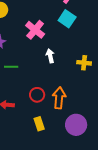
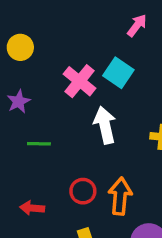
cyan square: (67, 19) -> (118, 73), moved
white arrow: (50, 56) -> (105, 125), size x1.5

